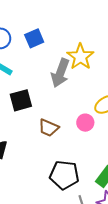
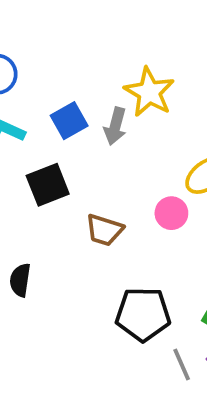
blue square: (34, 38) -> (69, 121), moved
gray arrow: (60, 73) -> (115, 126), size x0.7

